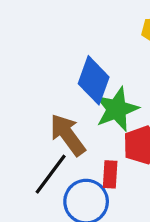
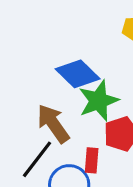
blue diamond: (94, 80) -> (78, 74), turned -66

